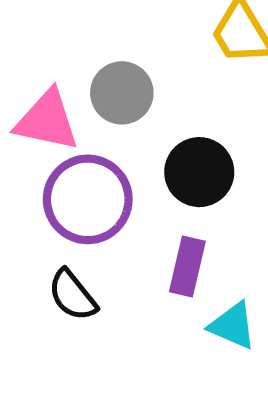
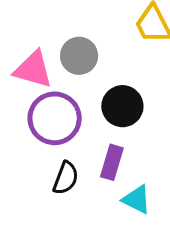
black semicircle: (73, 295) -> (66, 178), moved, turned -124

